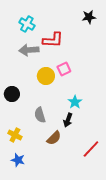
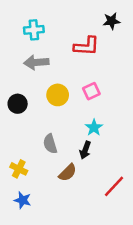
cyan cross: (27, 24) -> (34, 30), turned -35
red L-shape: (53, 40) -> (86, 46), moved
pink square: (64, 69) -> (91, 91), moved
black circle: (12, 94) -> (18, 104), moved

